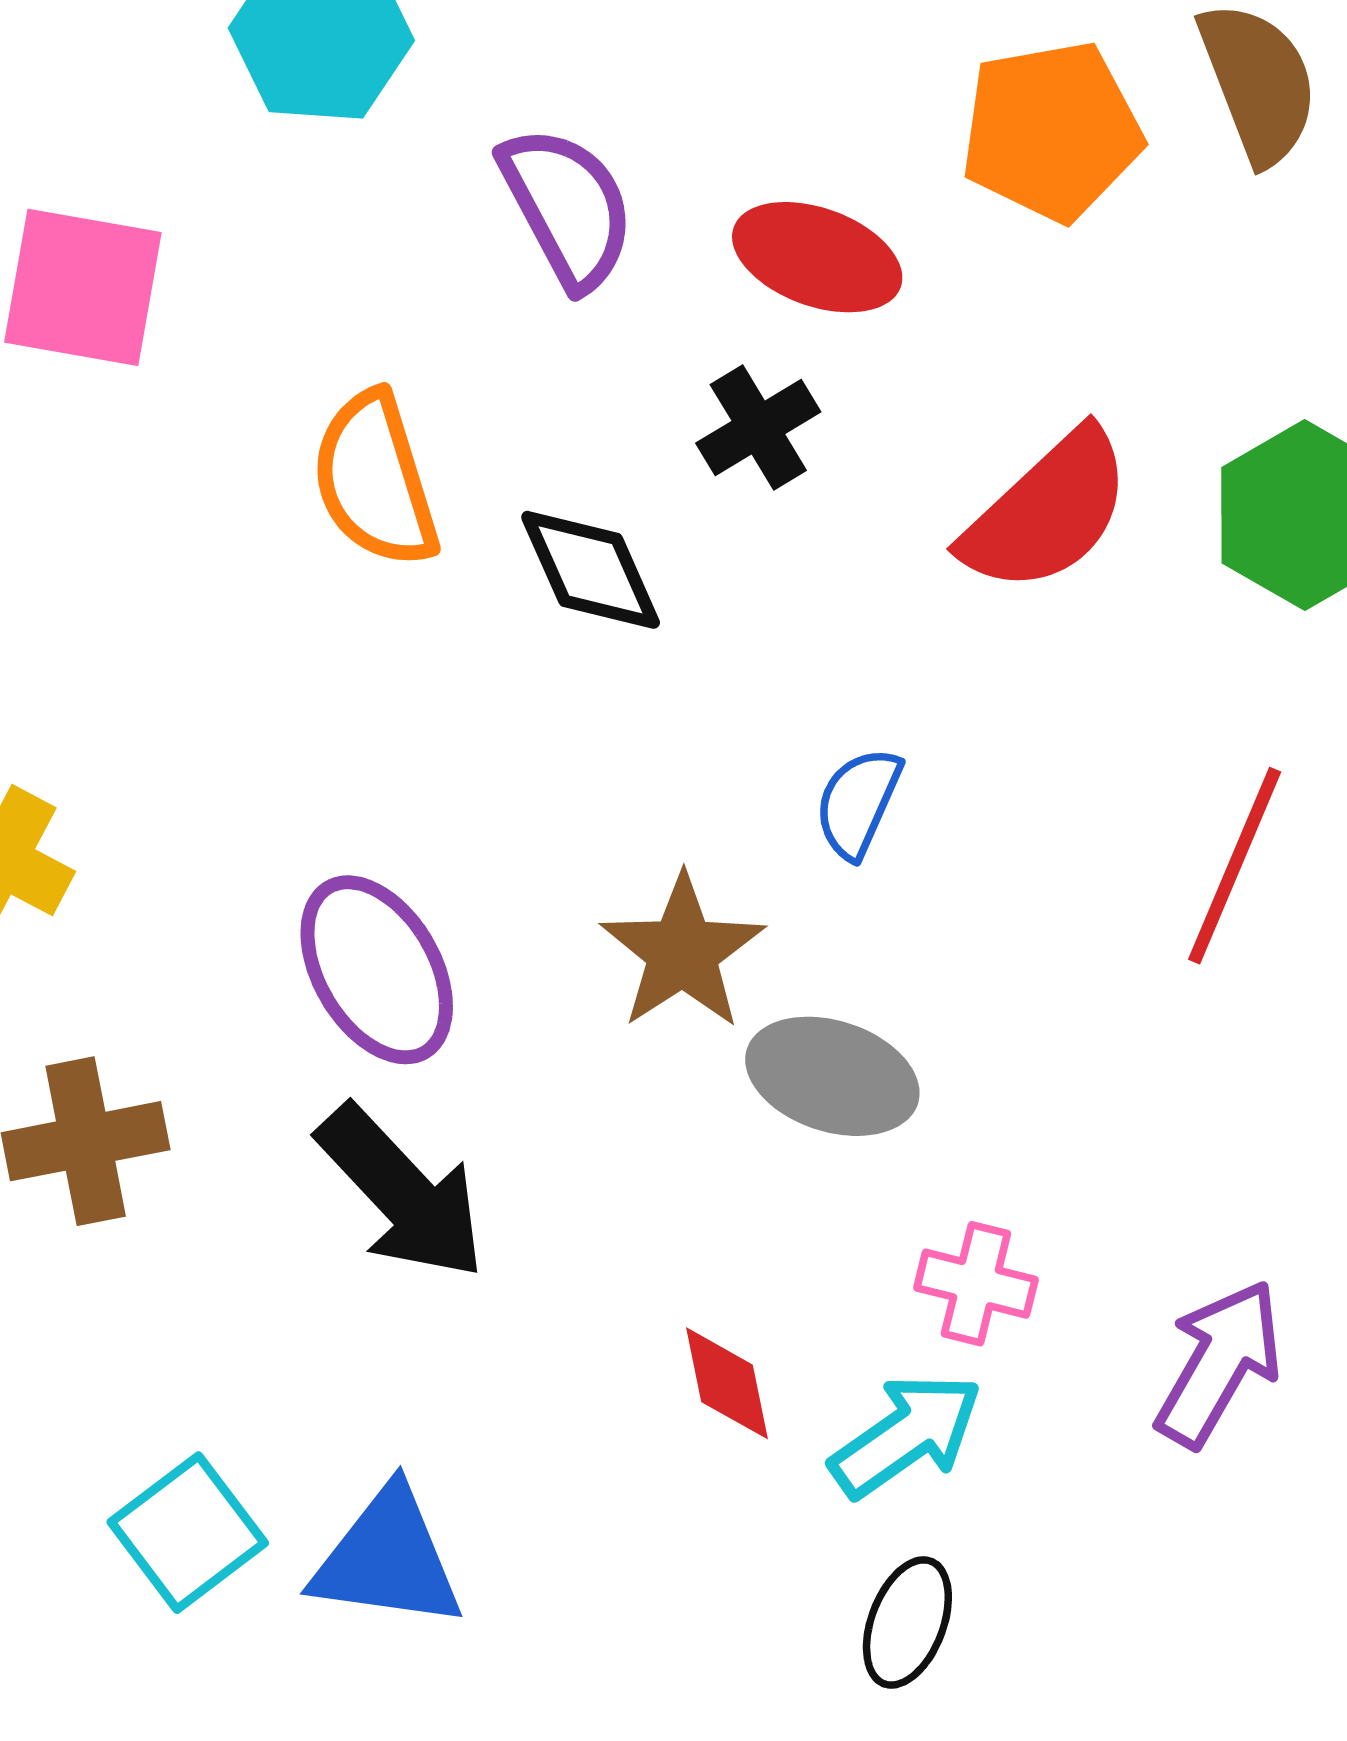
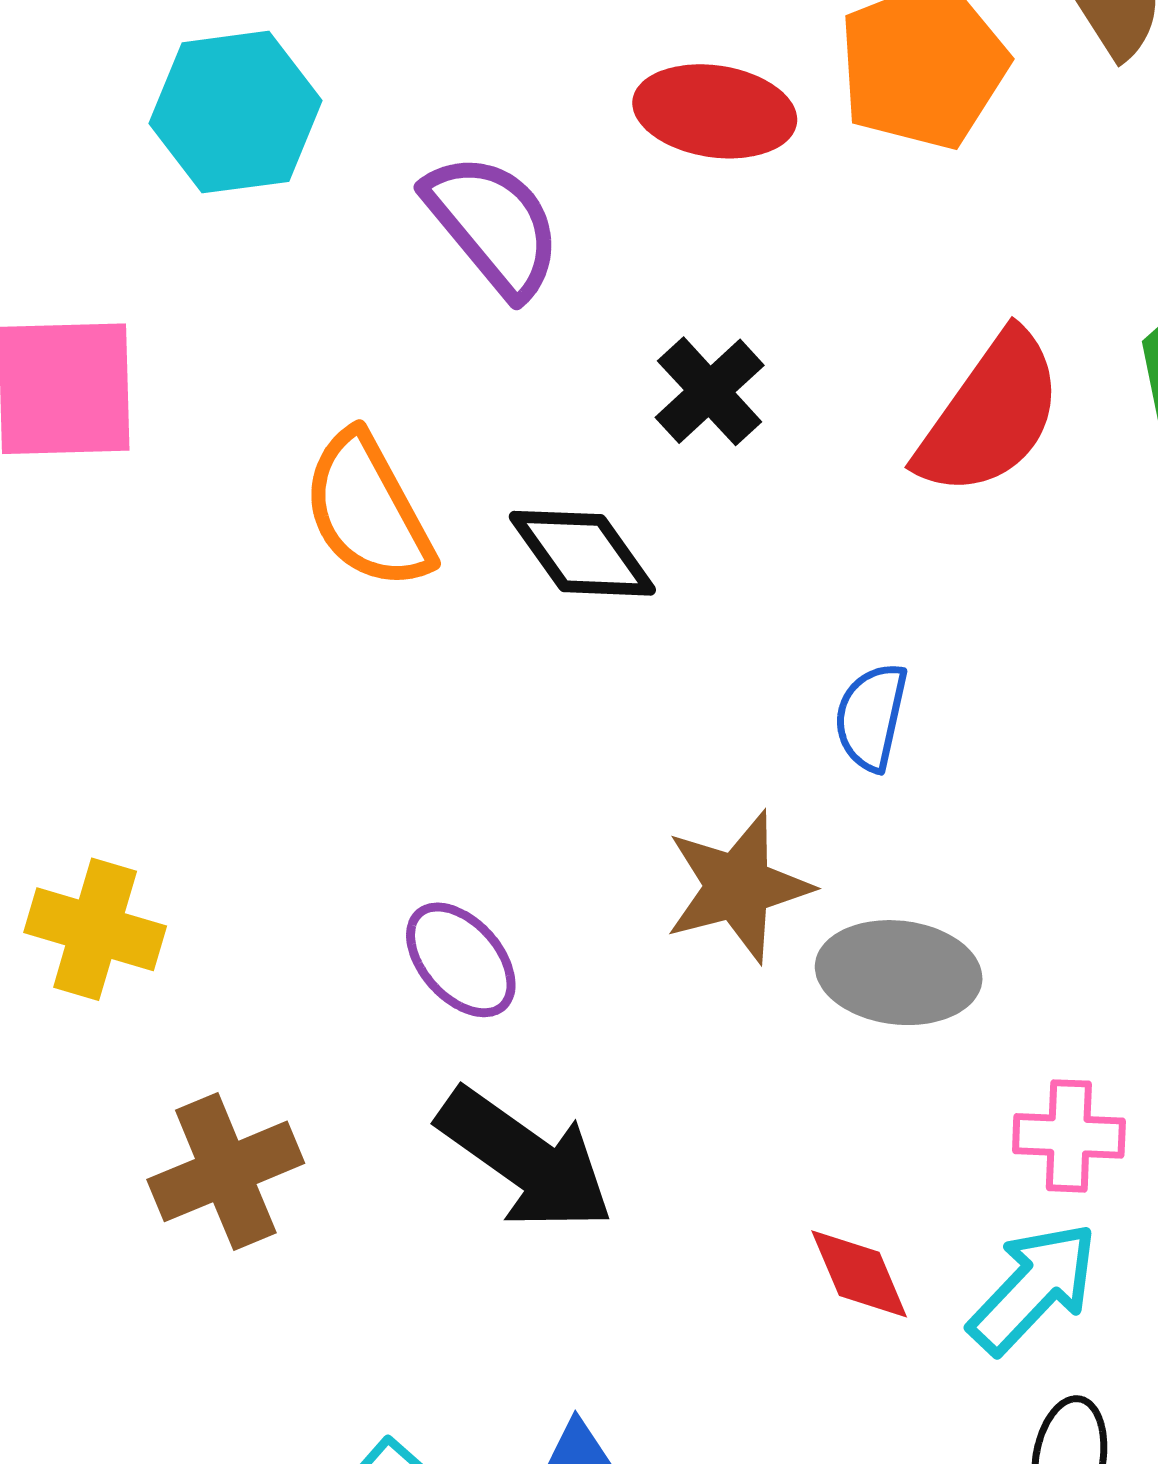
red ellipse: (817, 257) -> (715, 111), moved
brown star: (683, 952) -> (738, 887), turned 30
purple ellipse: (377, 970) -> (461, 960), size x0.7

